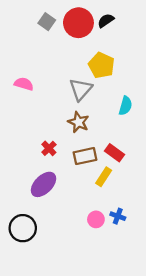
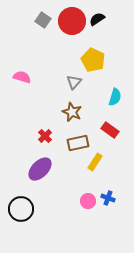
gray triangle: (81, 89) -> (74, 82), size x0.7
red rectangle: (115, 153) -> (110, 130), moved

